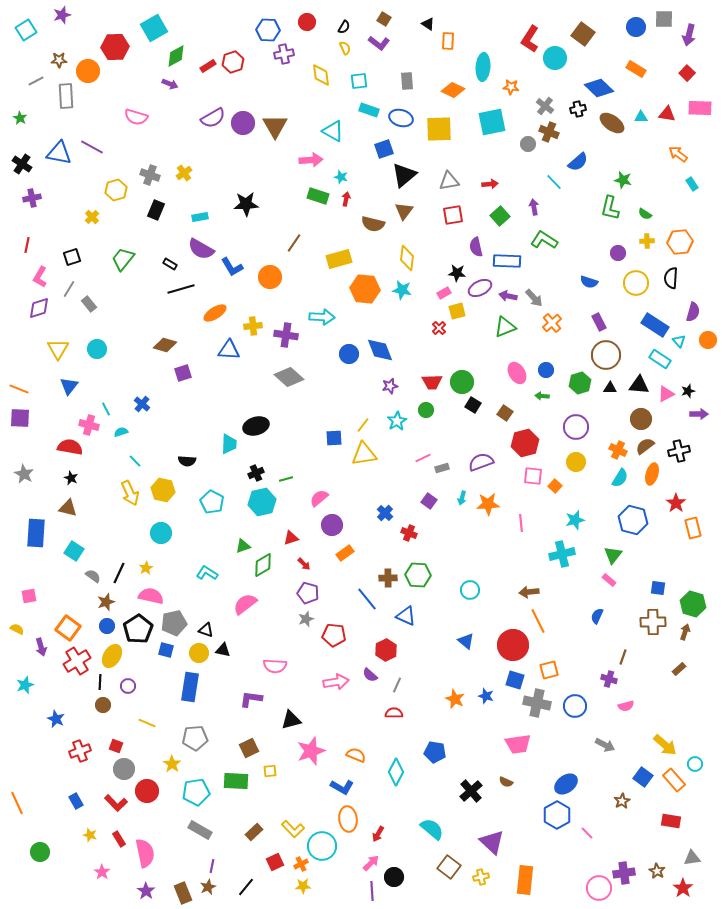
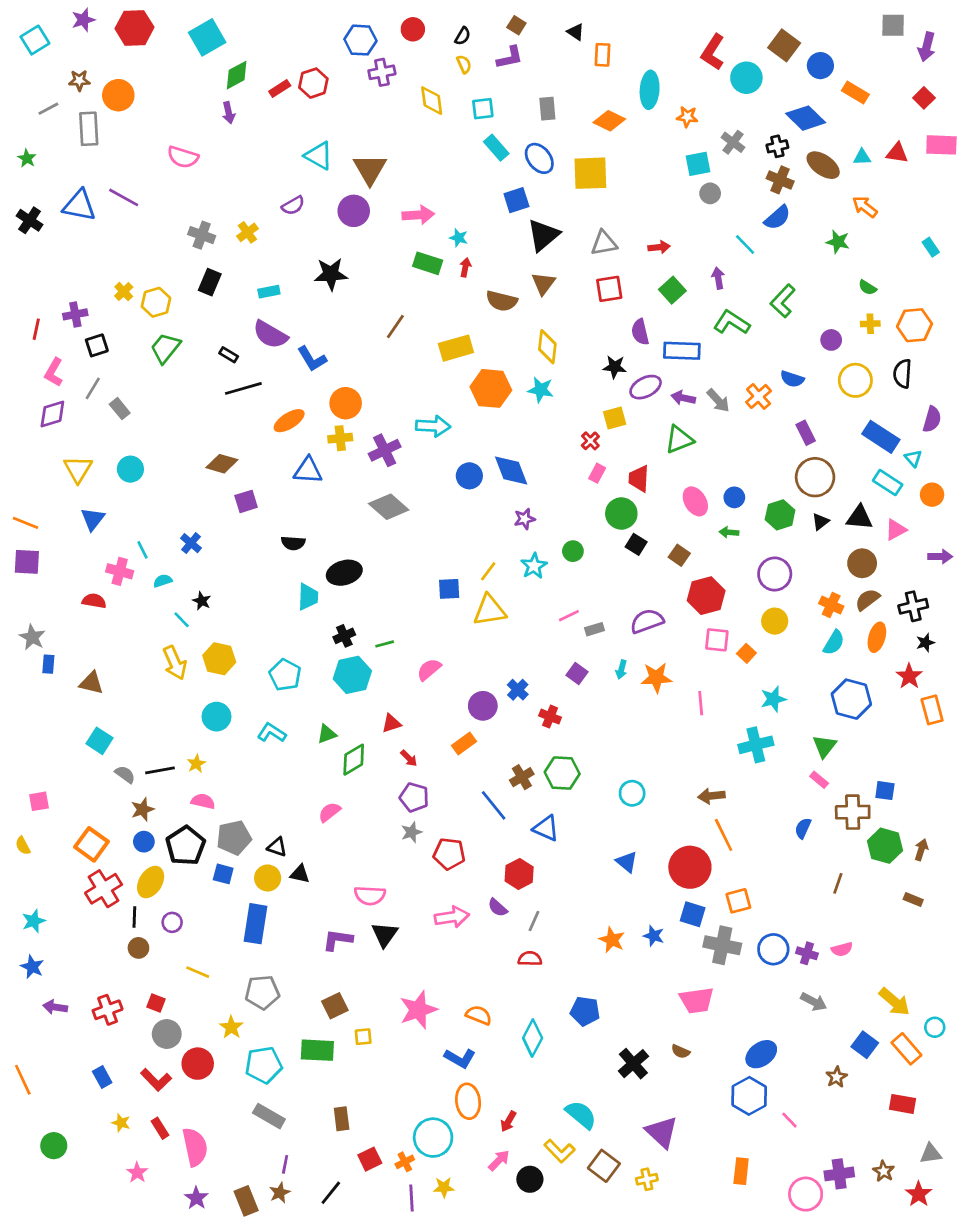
blue circle: (636, 27) -> (820, 66), moved
purple L-shape: (379, 43) -> (510, 58), turned -50
red hexagon: (115, 47) -> (134, 28), moved
purple arrow: (170, 84) -> (229, 113), turned 56
cyan rectangle: (369, 110) -> (496, 148), turned 30
purple semicircle: (213, 118) -> (293, 205), moved, size x0.7
blue ellipse: (401, 118) -> (539, 158), turned 35
cyan square: (492, 122) -> (698, 164), moved, size x0.7
purple circle: (243, 123) -> (354, 211), moved
cyan triangle: (333, 131) -> (319, 156), moved
brown cross: (549, 132) -> (780, 180), moved
orange arrow: (678, 154) -> (865, 207), moved
yellow hexagon: (116, 190) -> (156, 302), moved
purple cross: (32, 198) -> (75, 314), moved
green L-shape: (610, 208) -> (783, 301), moved, turned 30
orange circle: (270, 277) -> (346, 403), moved
pink rectangle: (444, 293) -> (597, 473), moved, turned -32
orange cross: (552, 323) -> (759, 396), moved
purple cross: (286, 335) -> (385, 450), turned -35
orange circle: (708, 340) -> (932, 495), moved
red trapezoid: (432, 382) -> (639, 479), moved, turned 95
black triangle: (610, 388) -> (820, 522), turned -40
black star: (688, 391) -> (925, 643), moved
red semicircle: (70, 447) -> (94, 601), size x0.7
black semicircle: (187, 461) -> (293, 543), moved
black star: (71, 478) -> (202, 601), moved
purple circle: (332, 525) -> (483, 706), moved
blue rectangle: (36, 533) -> (48, 664), moved, size x0.5
black line: (119, 573) -> (160, 770), turned 55
cyan L-shape: (207, 573) -> (272, 733), moved
brown cross: (388, 578) -> (522, 777), turned -30
pink semicircle: (151, 596) -> (203, 801), size x0.7
pink semicircle: (245, 604) -> (329, 812), size x0.7
green hexagon: (693, 604) -> (885, 846), moved
brown cross: (653, 622) -> (853, 812), moved
yellow semicircle: (17, 629) -> (23, 846), turned -144
purple arrow: (41, 647) -> (55, 1007), moved, turned 114
brown rectangle: (679, 669) -> (913, 900), turned 64
purple cross: (609, 679) -> (807, 953), moved
blue star: (56, 719) -> (32, 967), moved
black triangle: (291, 720) -> (385, 934), moved, turned -40
yellow L-shape: (293, 829) -> (559, 1151), moved
brown rectangle: (254, 832) -> (342, 1119), turned -54
orange rectangle: (525, 880) -> (741, 1171), moved, size x0.7
yellow star: (303, 886) -> (444, 1187), moved
purple line: (372, 891) -> (412, 1198), moved

